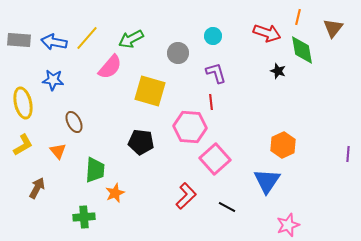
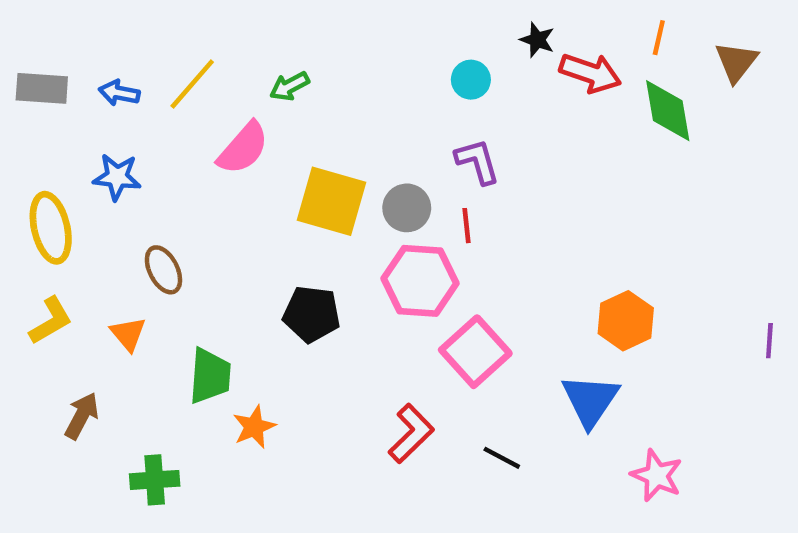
green arrow: (131, 39) -> (290, 86), size x0.7
blue arrow: (54, 42) -> (119, 93), size x0.7
gray circle: (178, 53) -> (407, 208), moved
black star: (278, 71) -> (537, 40), moved
green cross: (84, 217) -> (155, 480), moved
pink star: (288, 225) -> (657, 475), moved, turned -30

